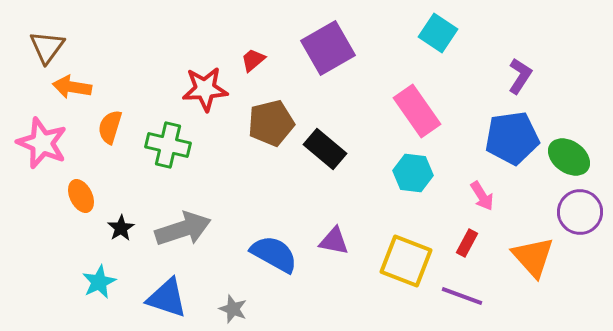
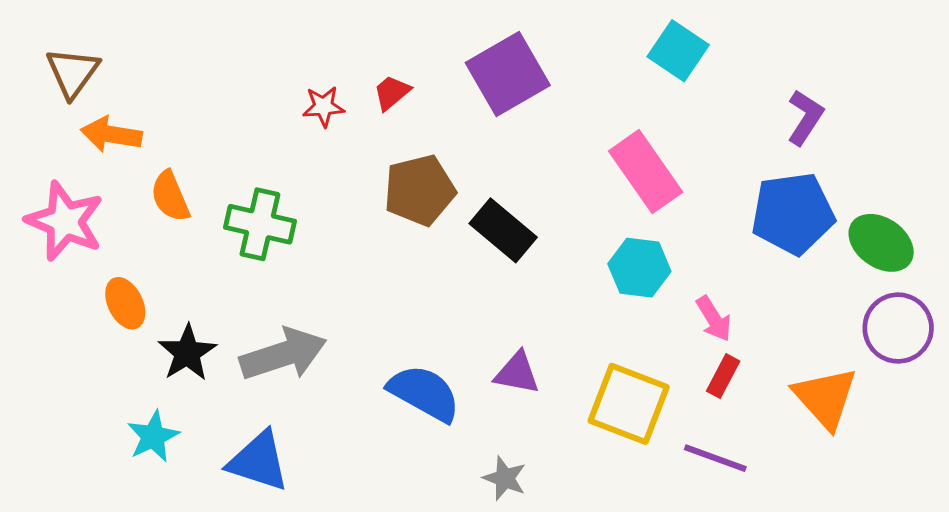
red star: (205, 89) -> (323, 107), moved, size x0.6
orange semicircle: (110, 127) -> (170, 196), turned -40
pink arrow: (482, 196) -> (714, 319), moved
black star: (121, 228) -> (187, 353), size x1.4
gray star: (233, 309) -> (505, 478), moved

